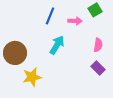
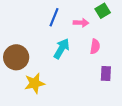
pink semicircle: (98, 45) -> (95, 46), moved
purple rectangle: (98, 68) -> (106, 74), turned 48

